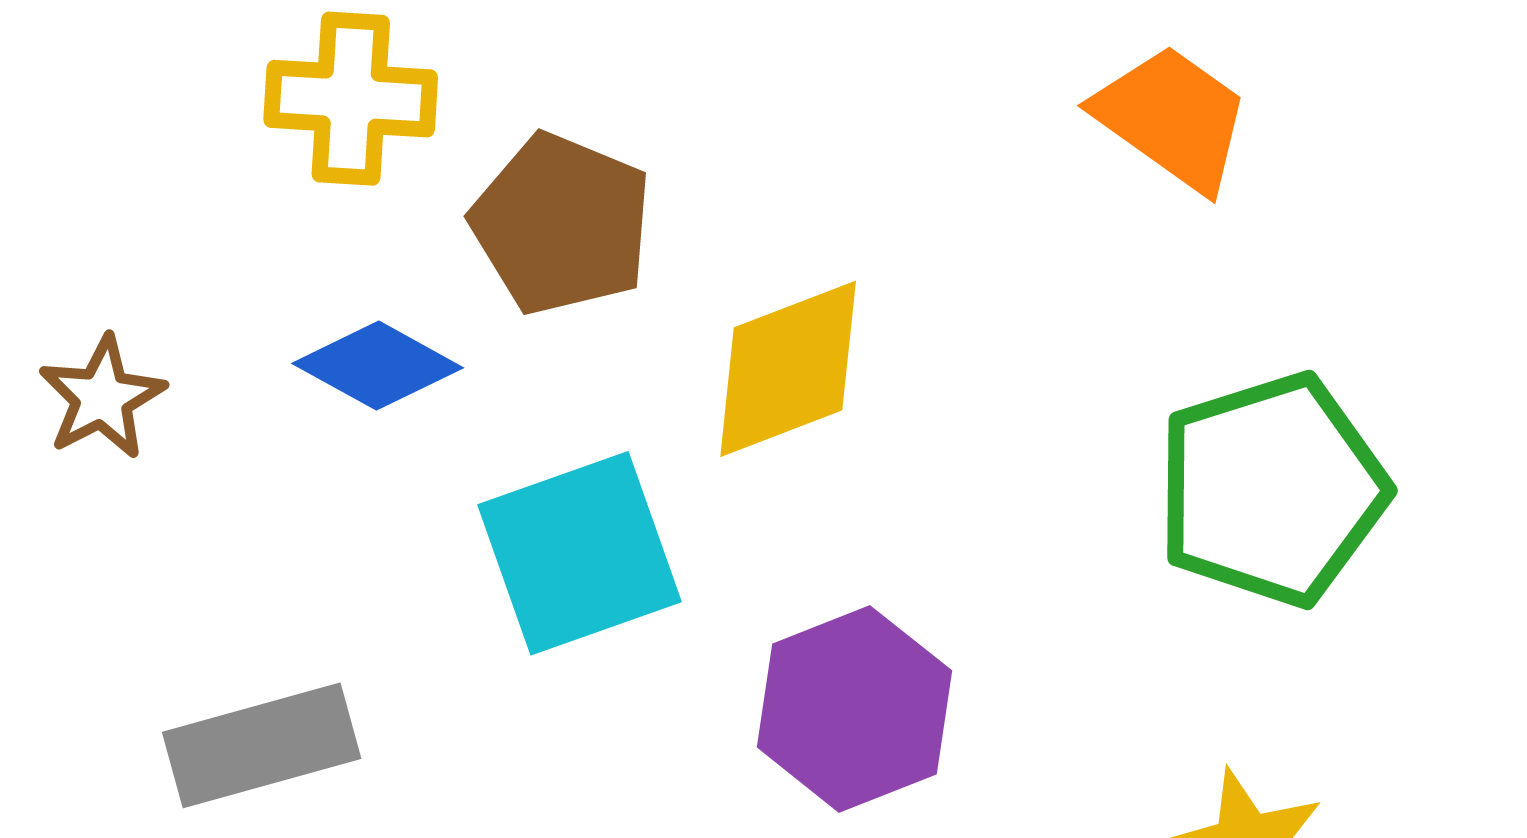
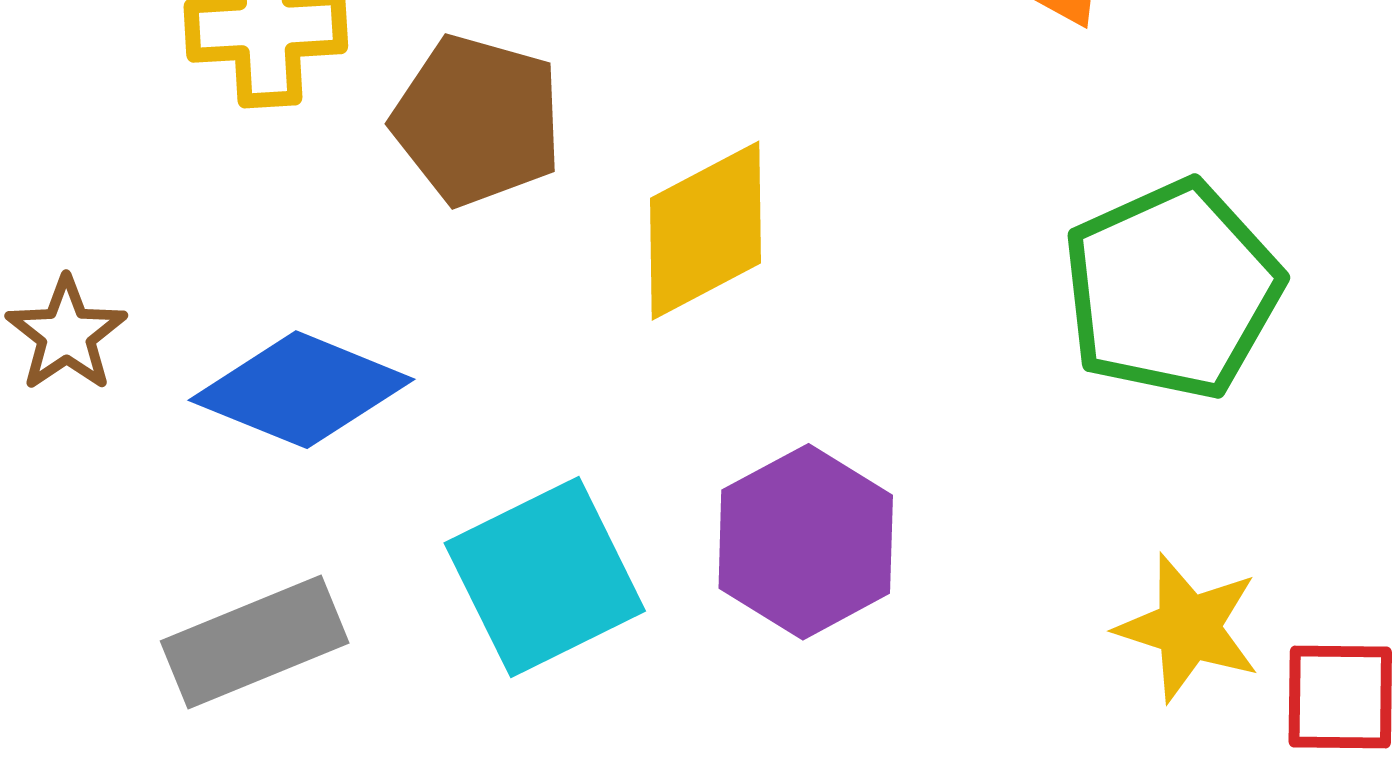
blue diamond: (378, 366) -> (302, 390), moved, size x1.4
cyan square: (580, 553) -> (545, 577), moved

